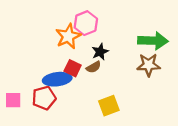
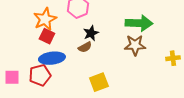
orange star: (68, 36) -> (45, 19), moved
red square: (73, 68) -> (47, 36), moved

